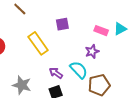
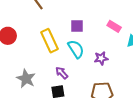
pink rectangle: (101, 31) -> (114, 26), moved
cyan semicircle: (79, 70) -> (76, 49), moved

